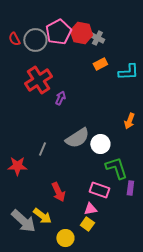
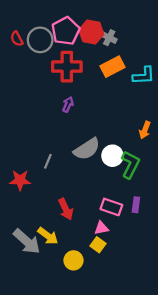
orange rectangle: (100, 64) -> (112, 67), size x1.5
red cross: (38, 80) -> (67, 67), moved, turned 32
green L-shape: (116, 168) -> (130, 165), moved, turned 45
purple rectangle: (130, 188) -> (136, 205), moved

